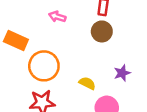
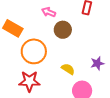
brown circle: (102, 31) -> (63, 30), moved

